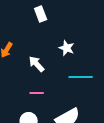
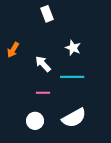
cyan line: (81, 77) -> (72, 77), moved

